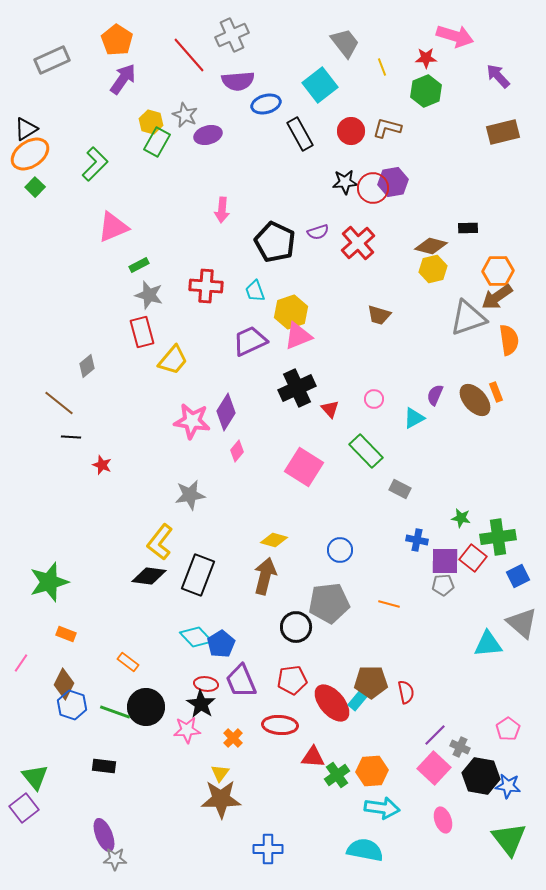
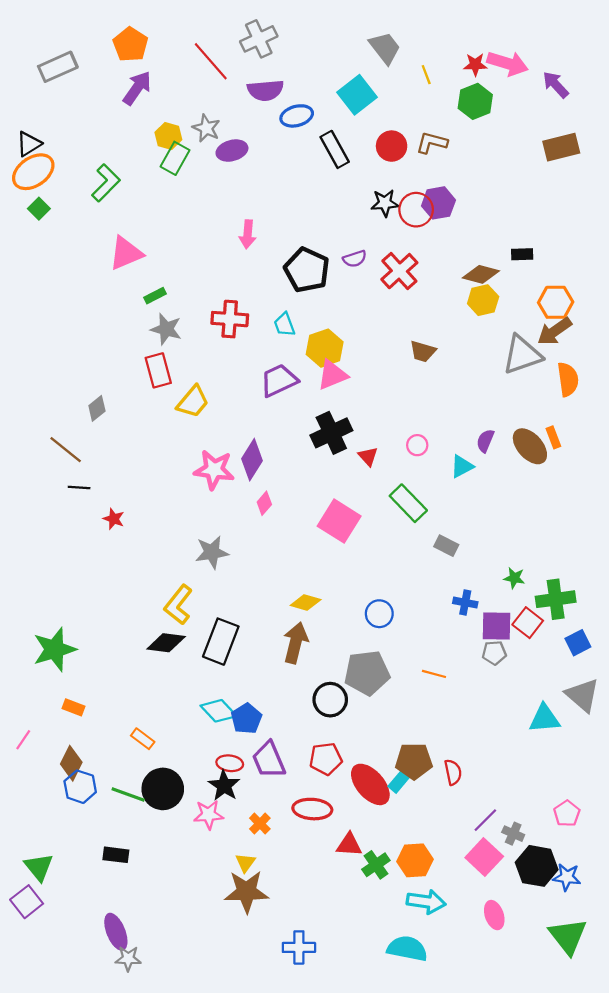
pink arrow: (455, 36) -> (508, 63), moved

